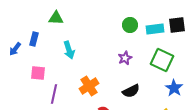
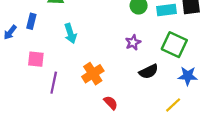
blue star: (174, 88) -> (188, 76), turned -30
black semicircle: (131, 91) -> (149, 71), moved

